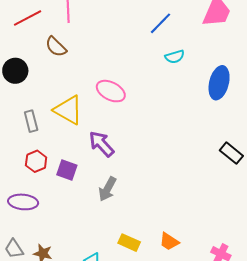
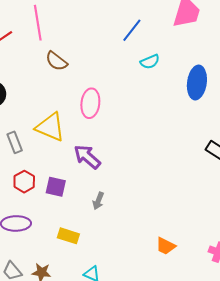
brown semicircle: (56, 47) -> (56, 61), moved
pink ellipse: (111, 91) -> (90, 103), turned 76
gray arrow: (107, 189) -> (98, 201), size x0.7
yellow rectangle: (129, 243) -> (68, 236), moved

